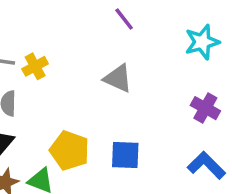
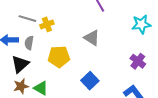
yellow pentagon: (70, 151) -> (59, 57), moved, turned -30
blue square: (125, 155) -> (90, 81), turned 36

